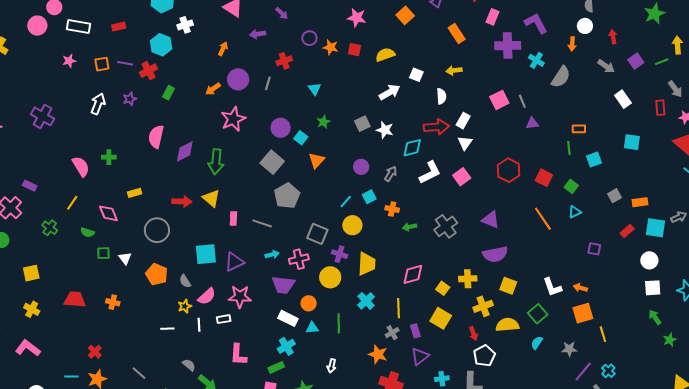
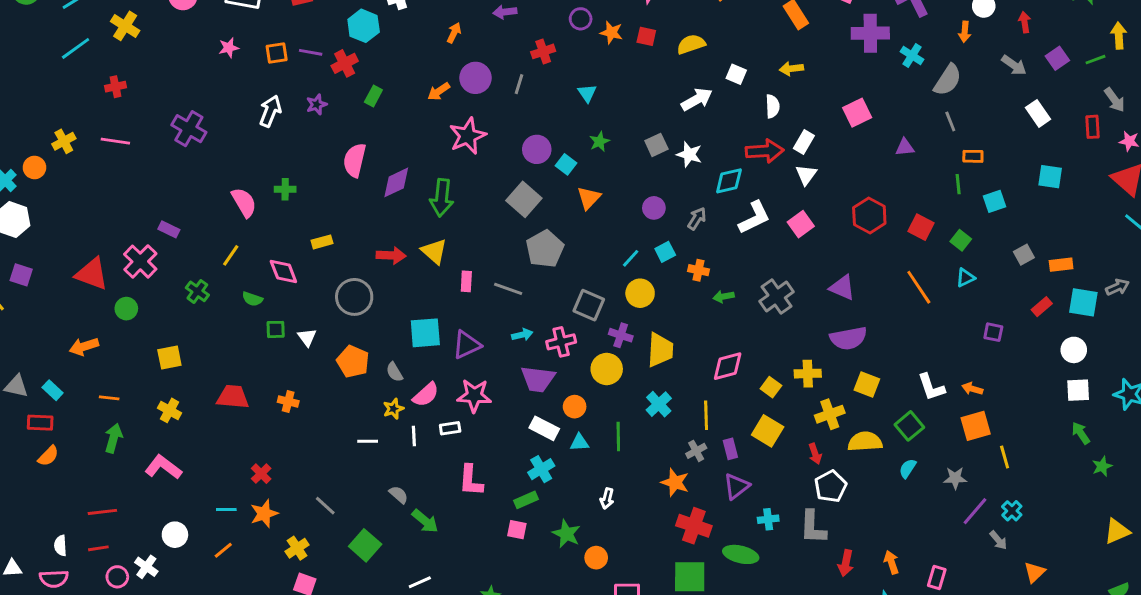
gray line: (522, 101) -> (950, 121), moved

